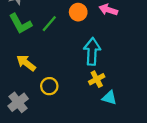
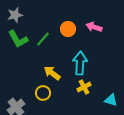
yellow arrow: (26, 63) -> (52, 73), moved
cyan triangle: (109, 98) -> (111, 100), moved

